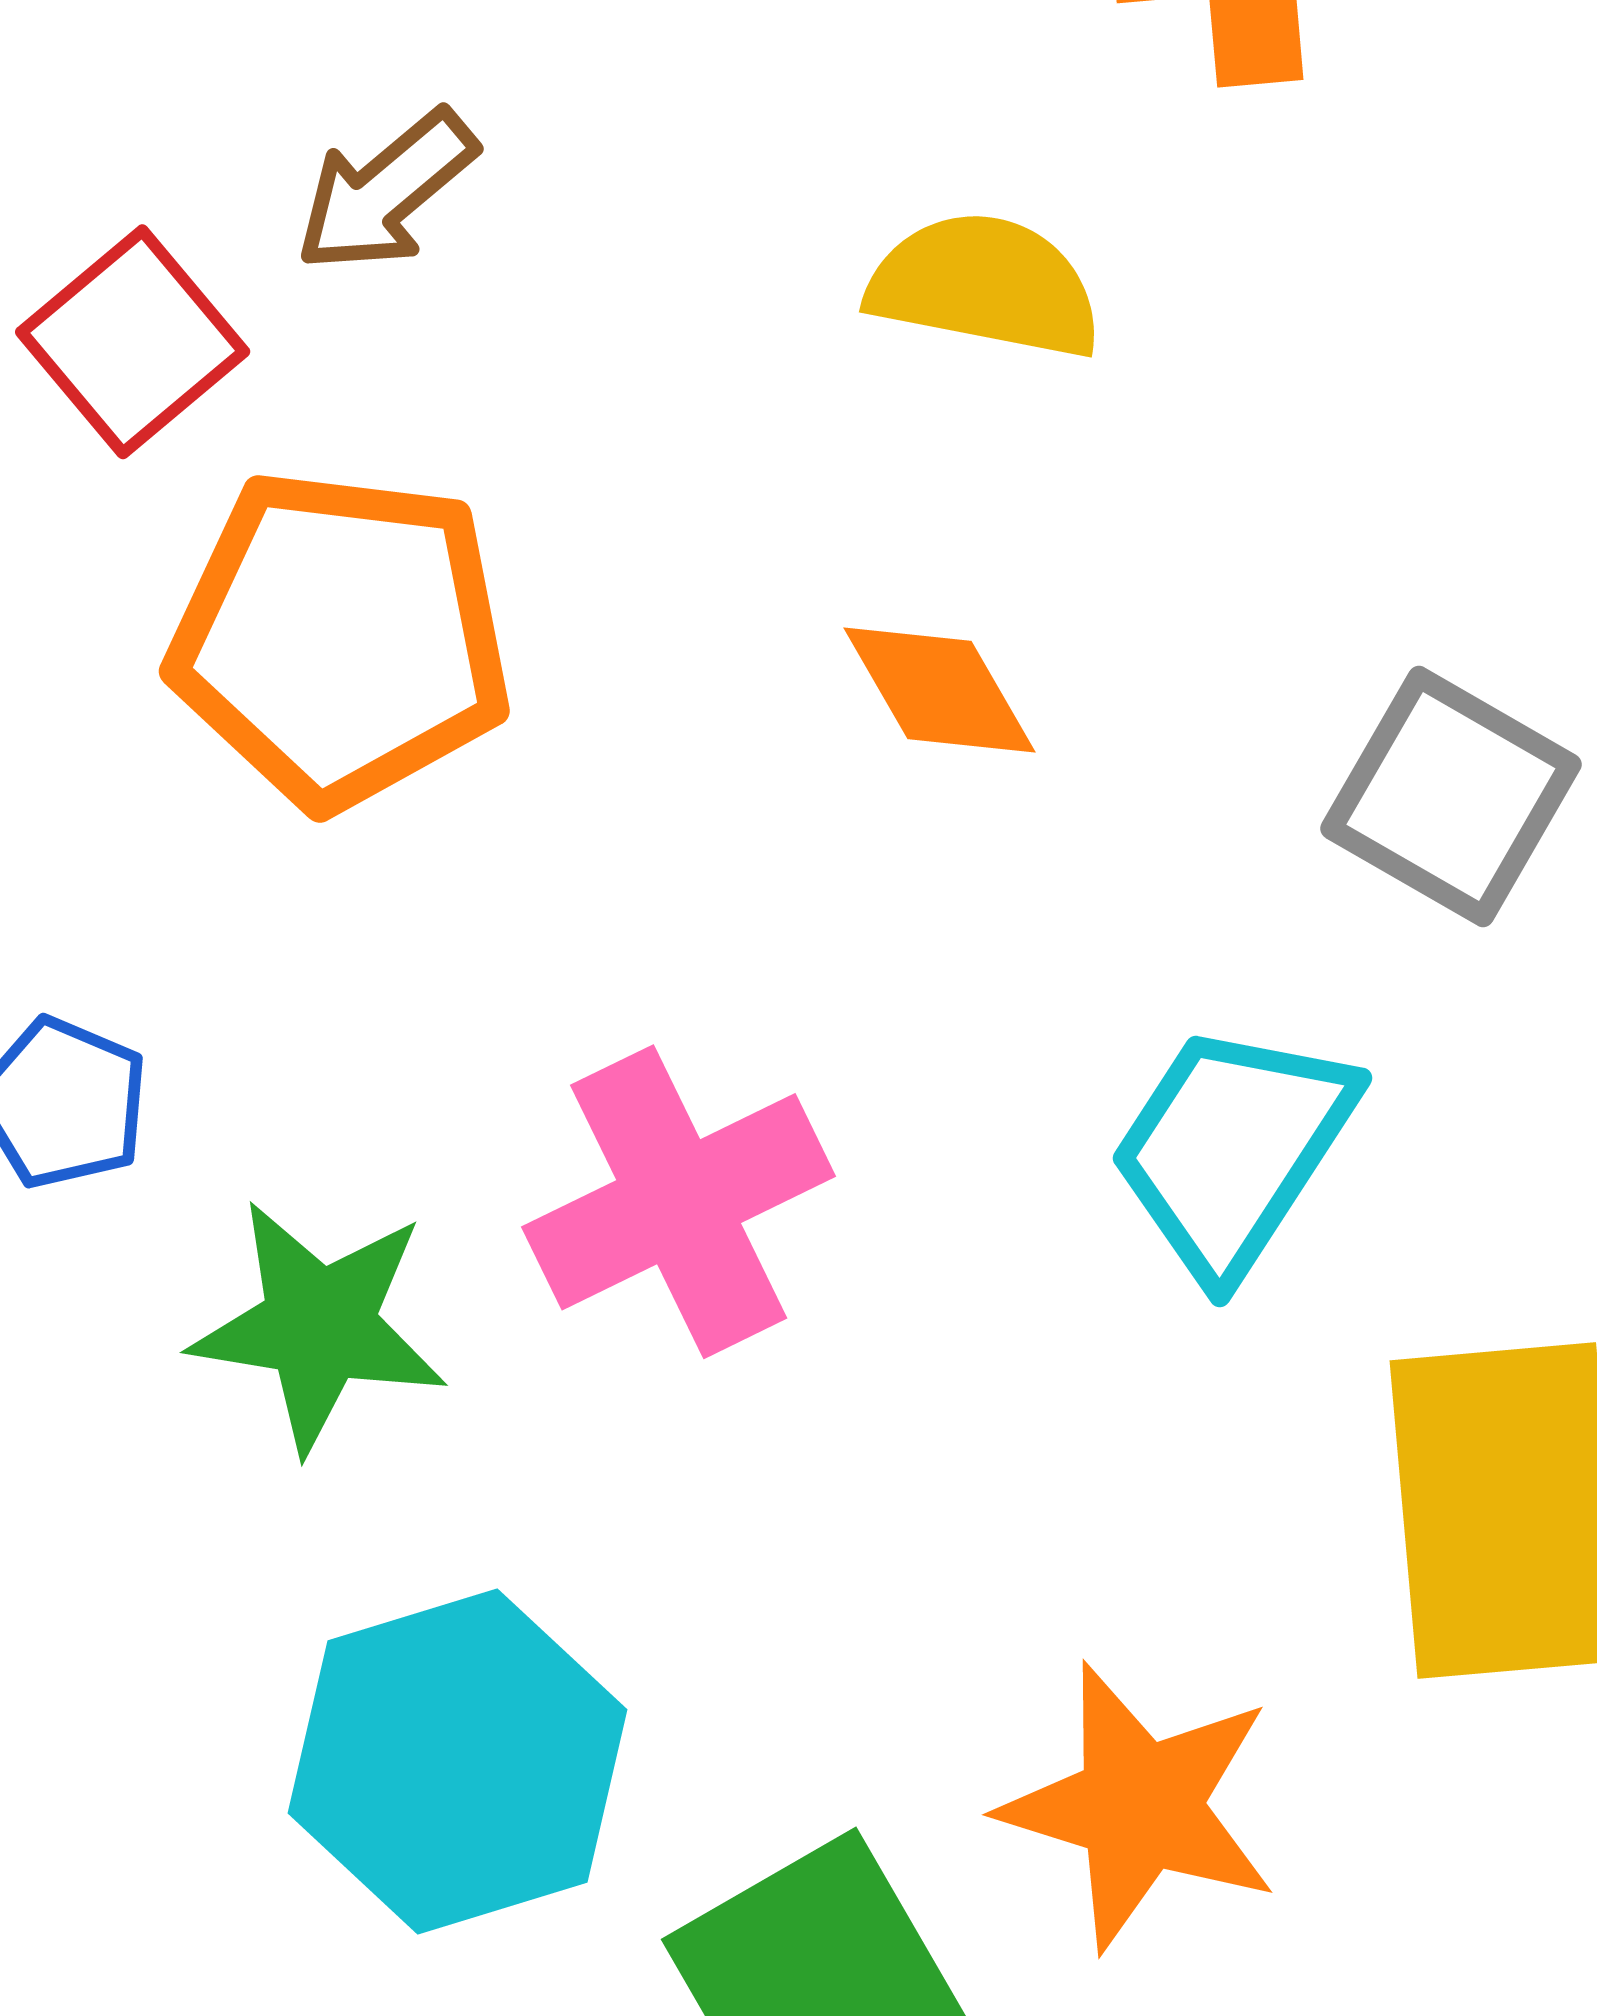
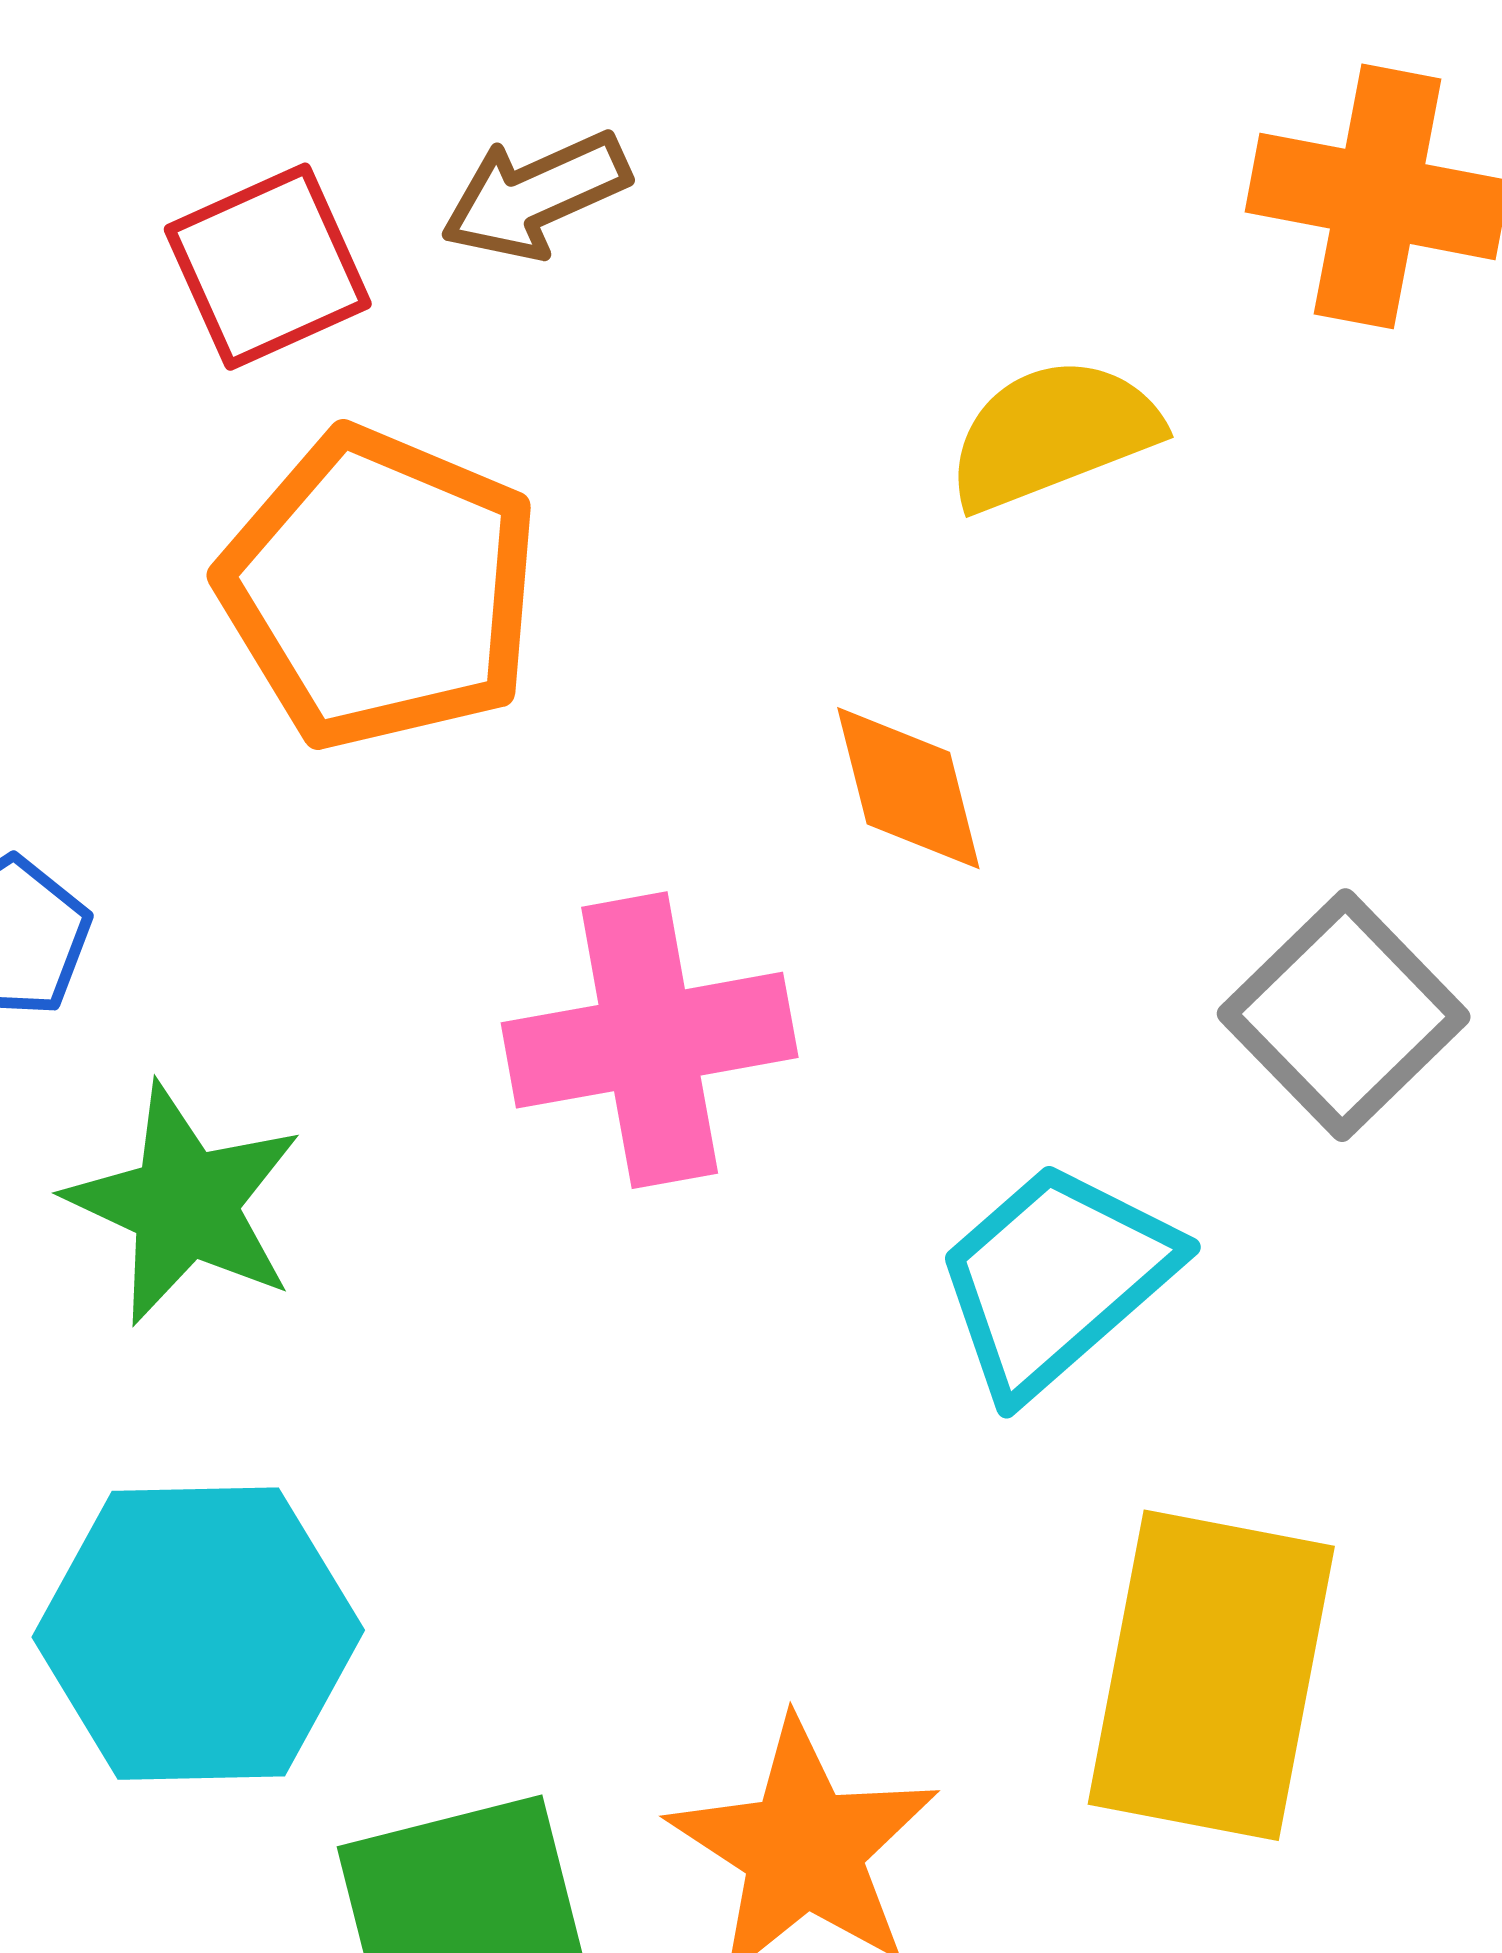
yellow semicircle: (985, 286) -> (1053, 434), turned -48
pink cross: (679, 1202) -> (650, 1040), moved

